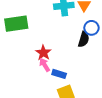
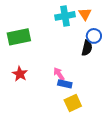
red star: (43, 53) -> (20, 74), moved
pink arrow: (45, 65) -> (59, 74), moved

